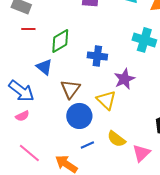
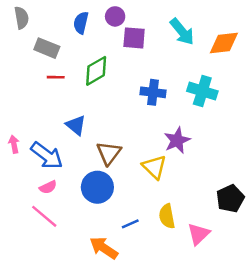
green diamond: (60, 41) -> (96, 71), moved
blue cross: (97, 56) -> (153, 92), moved
blue circle: (79, 116) -> (97, 187), moved
yellow semicircle: (116, 139) -> (167, 216), turned 42
pink line: (29, 153) -> (44, 216), moved

